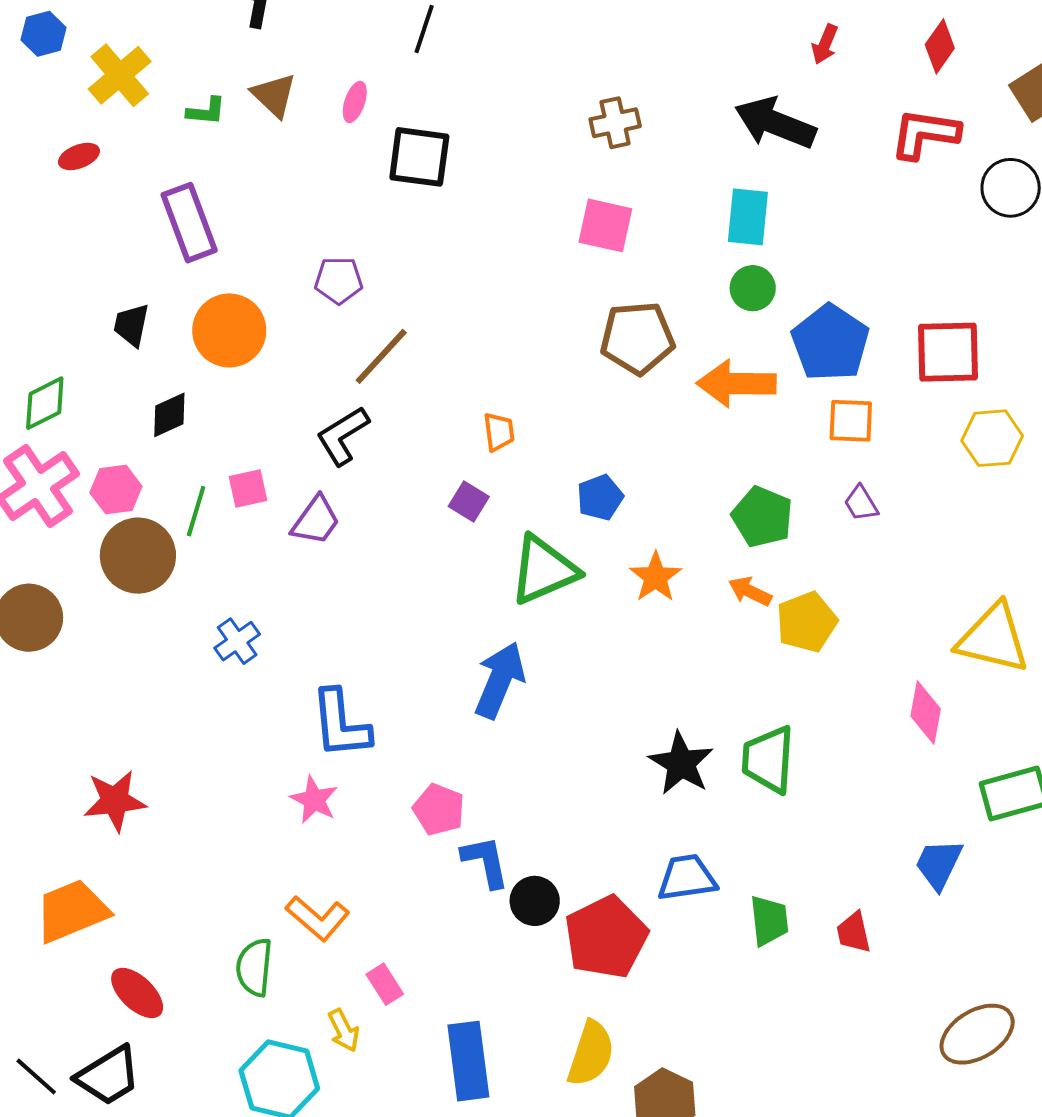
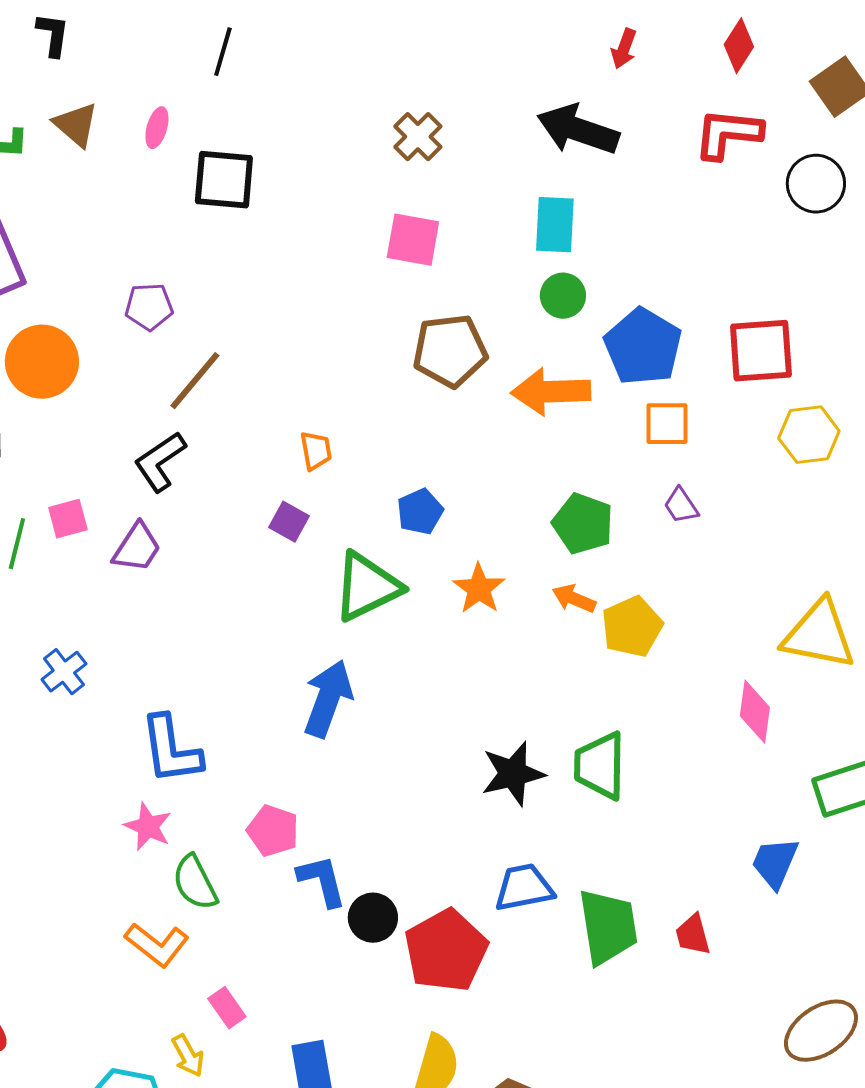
brown cross: (615, 123) -> (418, 137), turned -30
black star: (681, 763) -> (513, 774), turned 30
green trapezoid: (769, 921) -> (608, 927), size x1.5
green semicircle: (254, 967) -> (195, 883), moved, turned -30

